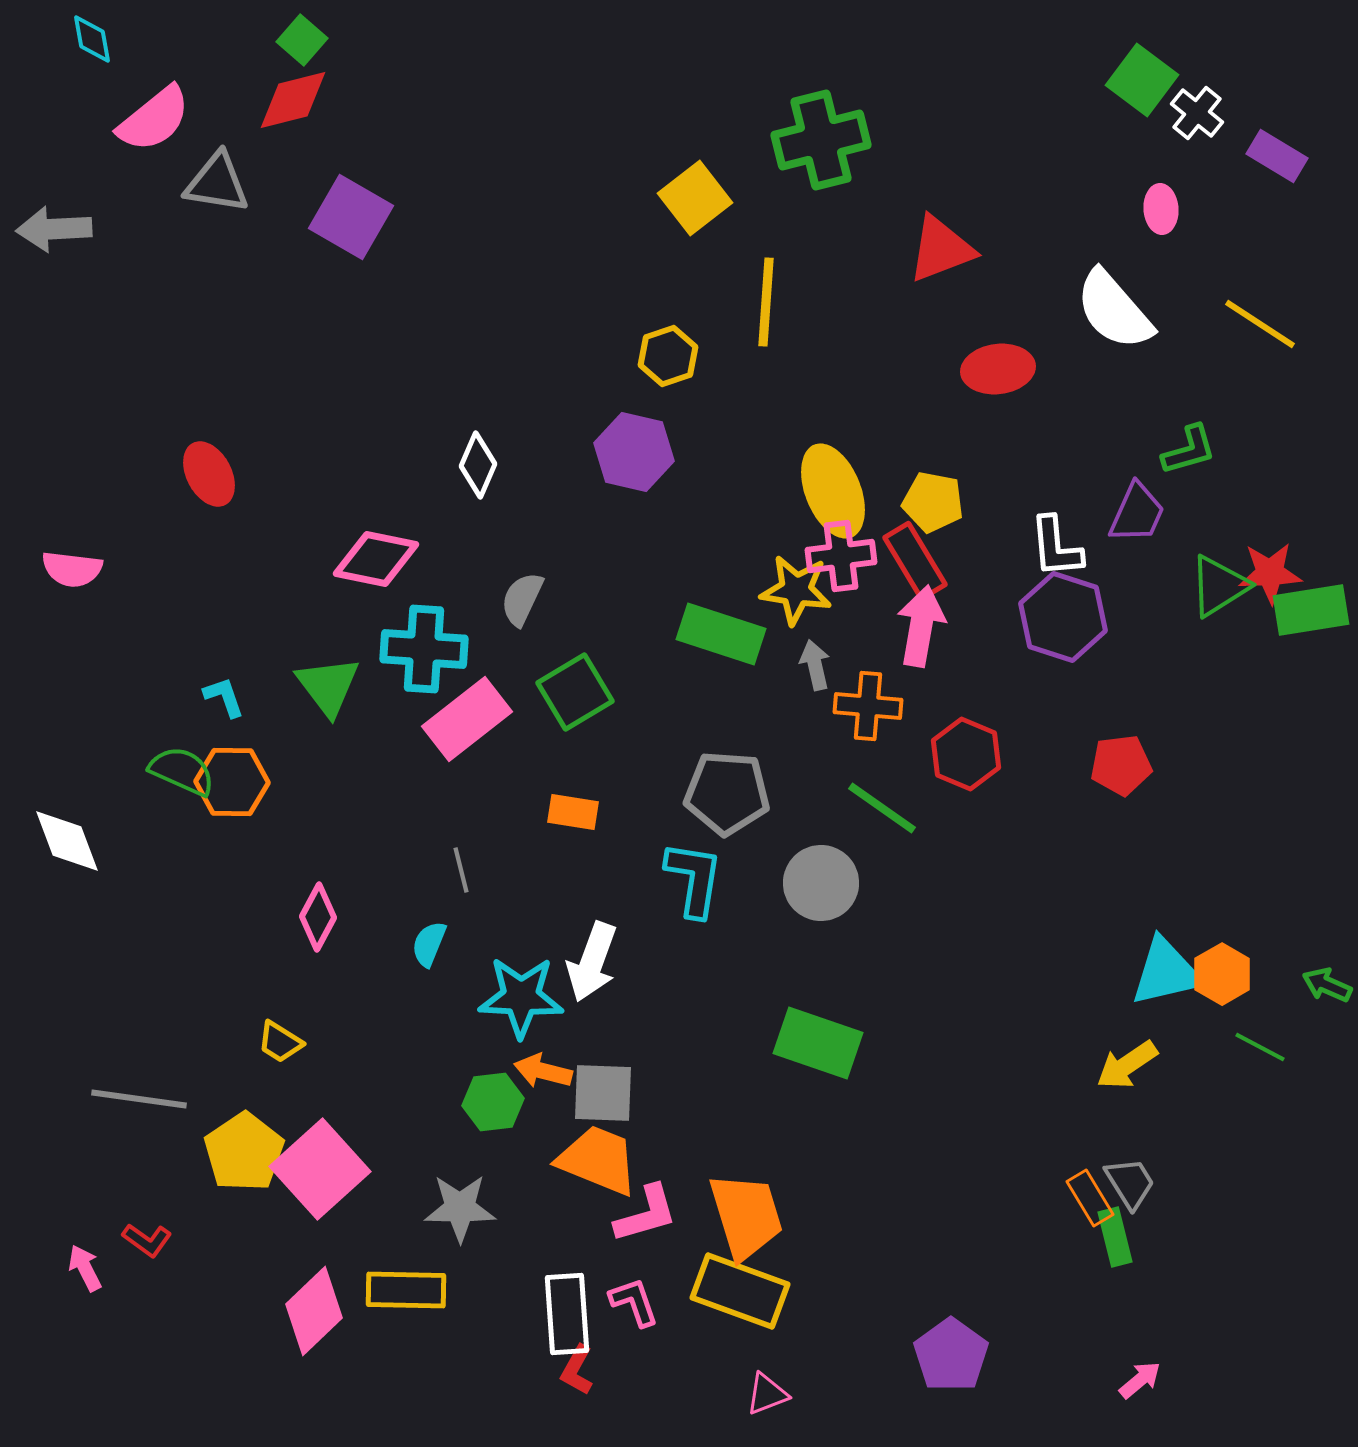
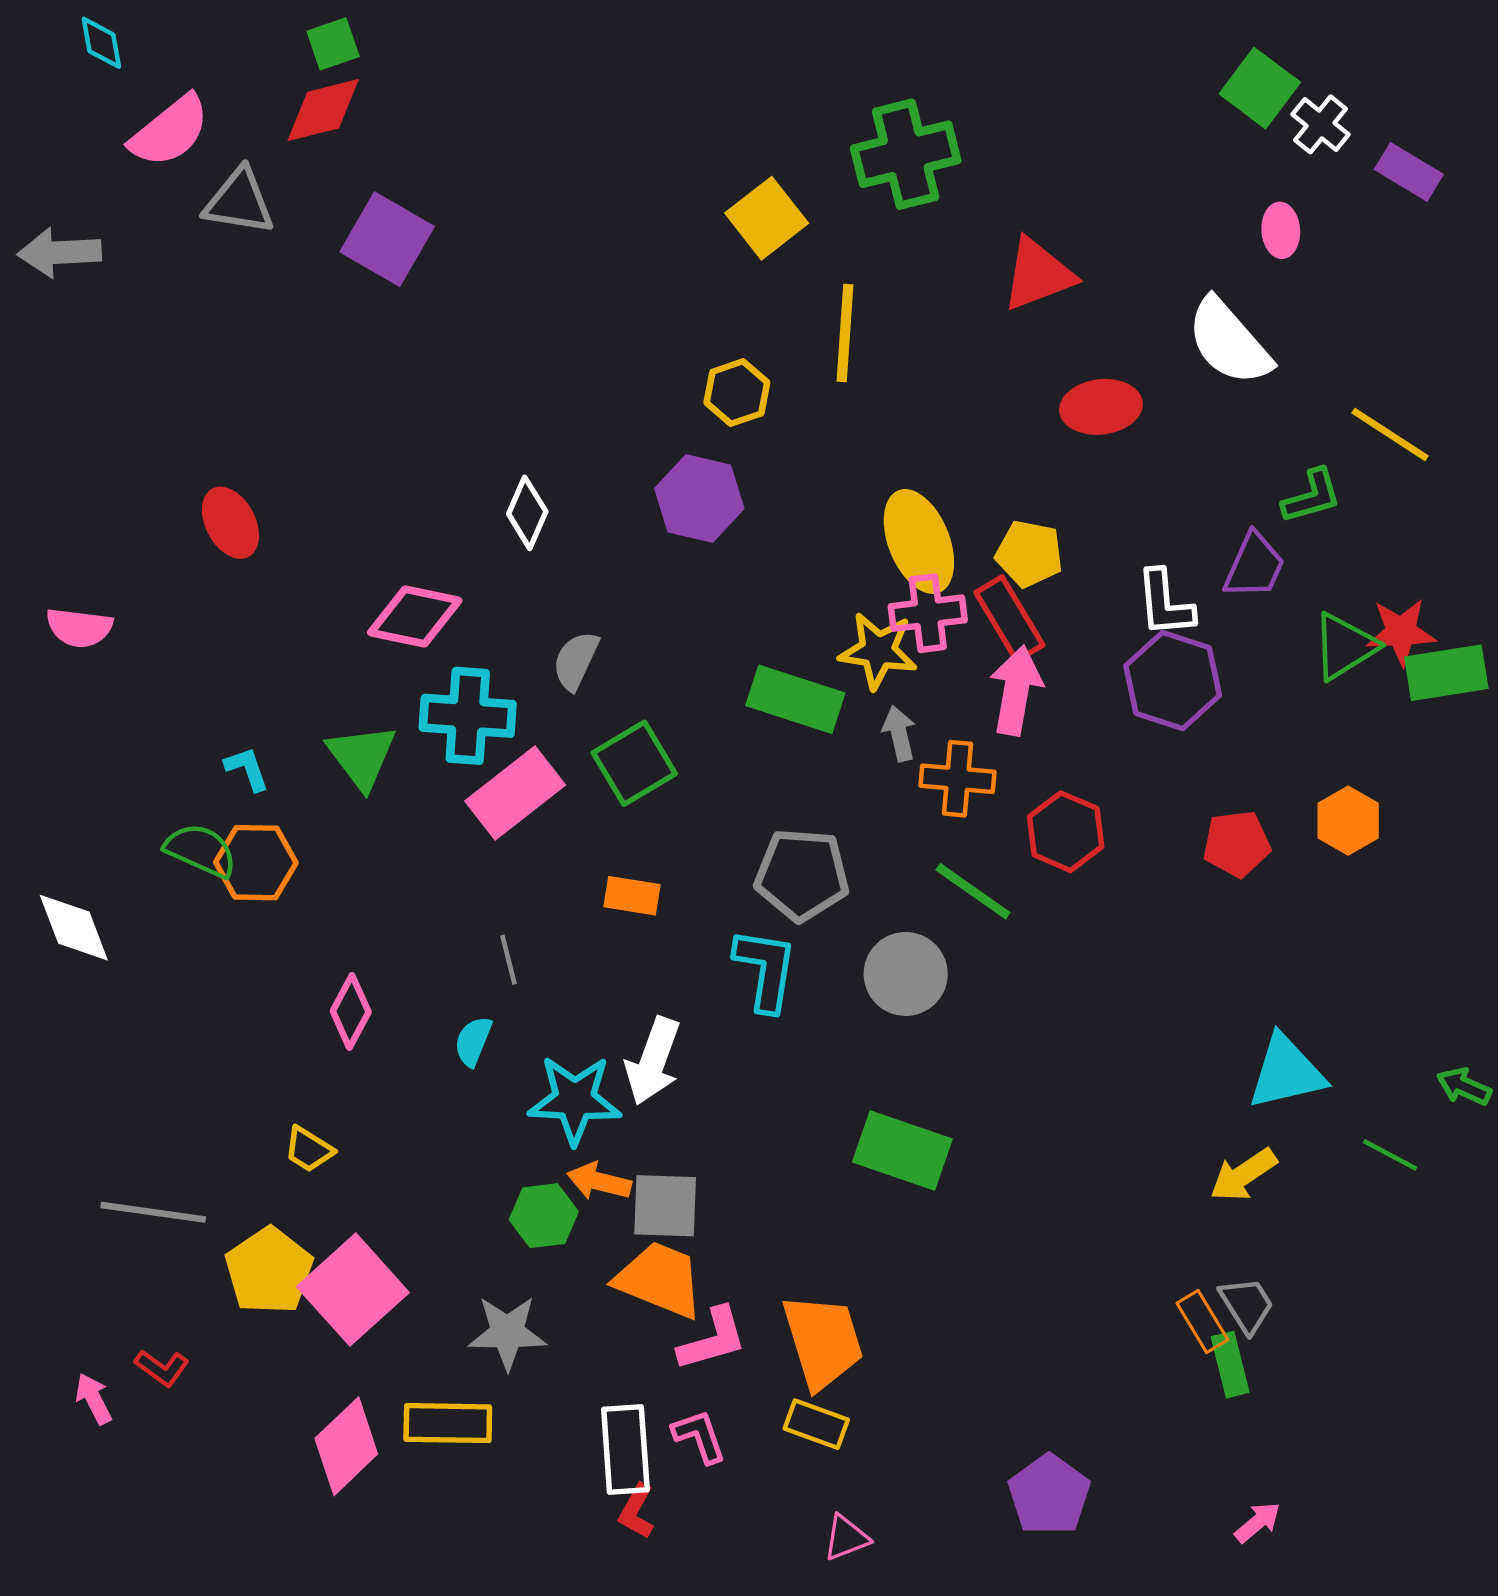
green square: (302, 40) -> (333, 44), turned 30
yellow line: (1260, 324) -> (1390, 434), moved
orange hexagon: (1222, 974) -> (1348, 821), moved
yellow rectangle: (740, 1291) -> (816, 1424), size x0.6

